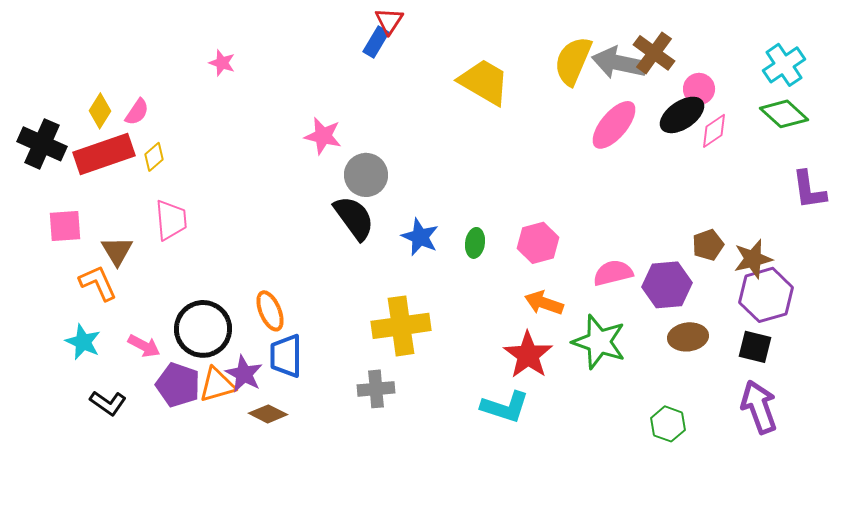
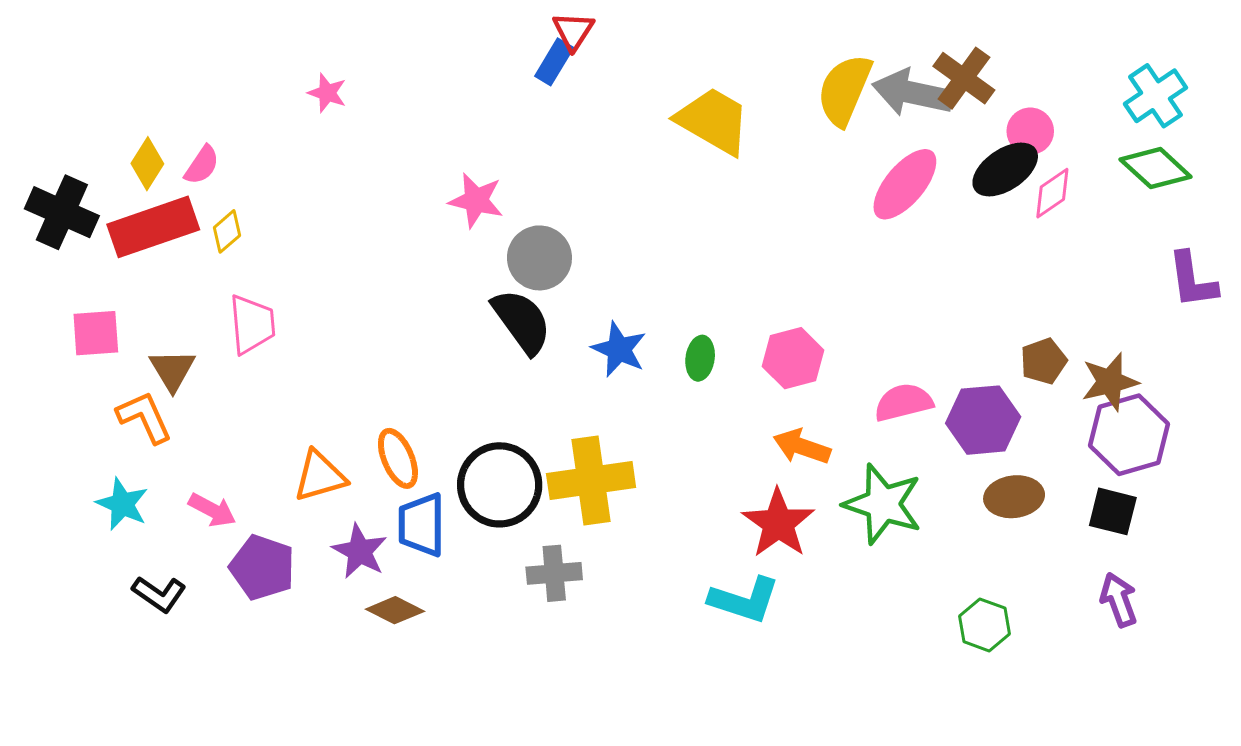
black circle: (203, 329) -> (500, 485), moved
orange triangle: (217, 385) -> (320, 476), moved
purple arrow: (759, 407) -> (1119, 600), size x0.7

